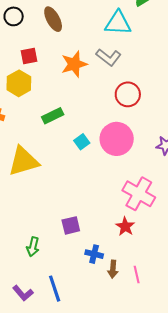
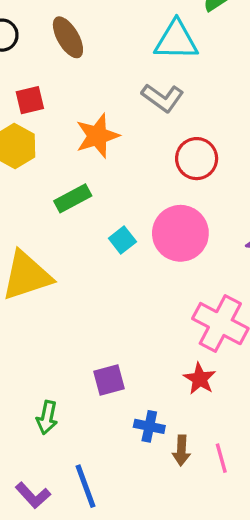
orange star: (74, 64) -> (97, 136), moved

